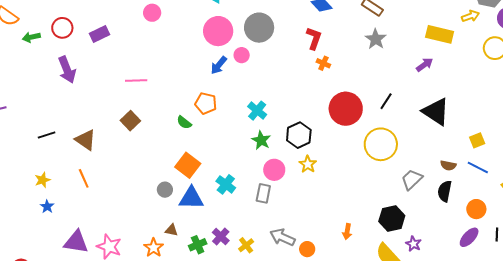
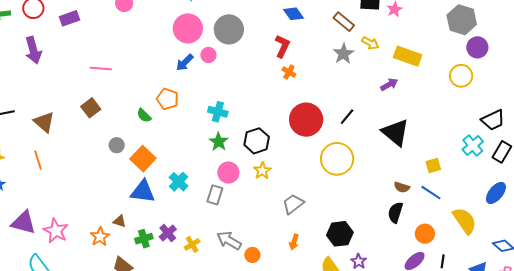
yellow arrow: (470, 16) -> (370, 43), moved, turned 42
cyan cross: (257, 111) -> (218, 112), turned -30
gray trapezoid: (412, 179) -> (293, 204), moved
gray circle: (165, 190) -> (117, 145), moved

